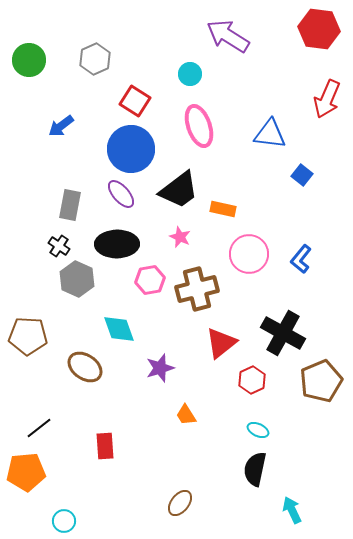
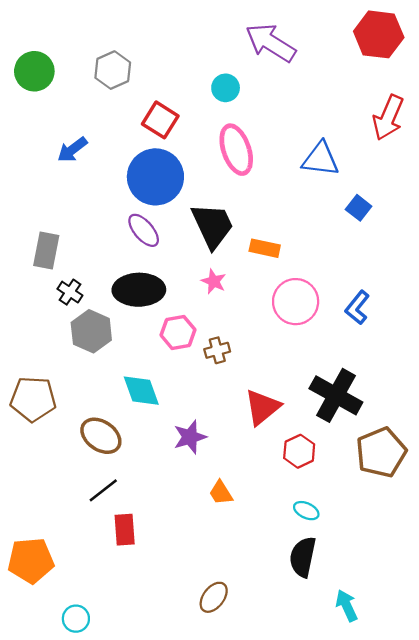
black trapezoid: (179, 190) -> (212, 226), turned -78
gray rectangle: (70, 205) -> (46, 251), moved
brown cross: (197, 289) -> (217, 350), moved, size x0.5
black line: (39, 428) -> (103, 490), moved

